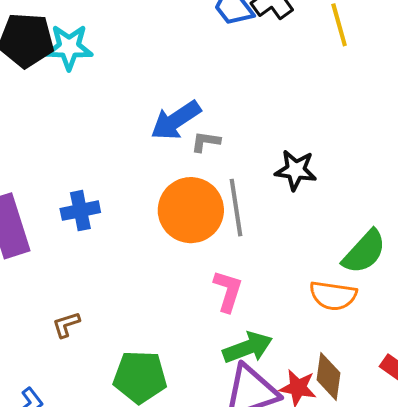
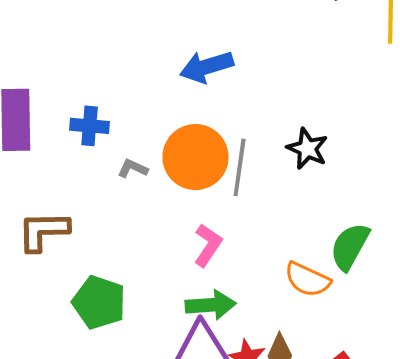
gray L-shape: (206, 142) -> (133, 168), moved
green semicircle: (364, 252) -> (350, 246), turned 150
brown L-shape: (66, 325) -> (43, 231), size x1.8

